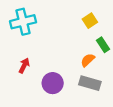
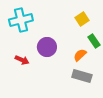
red arrow: (24, 66) -> (22, 60), turned 88
purple circle: (53, 83) -> (47, 47), moved

